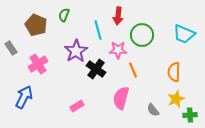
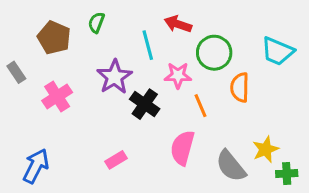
red arrow: (118, 16) -> (178, 24), turned 102
orange semicircle: (174, 72) -> (240, 87), moved
blue arrow: (24, 97) -> (36, 166), moved
gray semicircle: (153, 110) -> (231, 166), size x1.6

